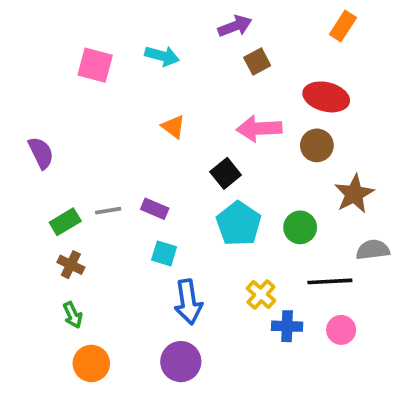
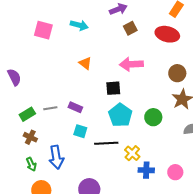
red ellipse: (326, 97) -> (167, 34), moved
brown circle: (317, 145) -> (177, 73), moved
black square: (226, 173) -> (113, 88), turned 35
black line: (330, 281) -> (106, 143), moved
blue arrow: (188, 302) -> (56, 157), moved

